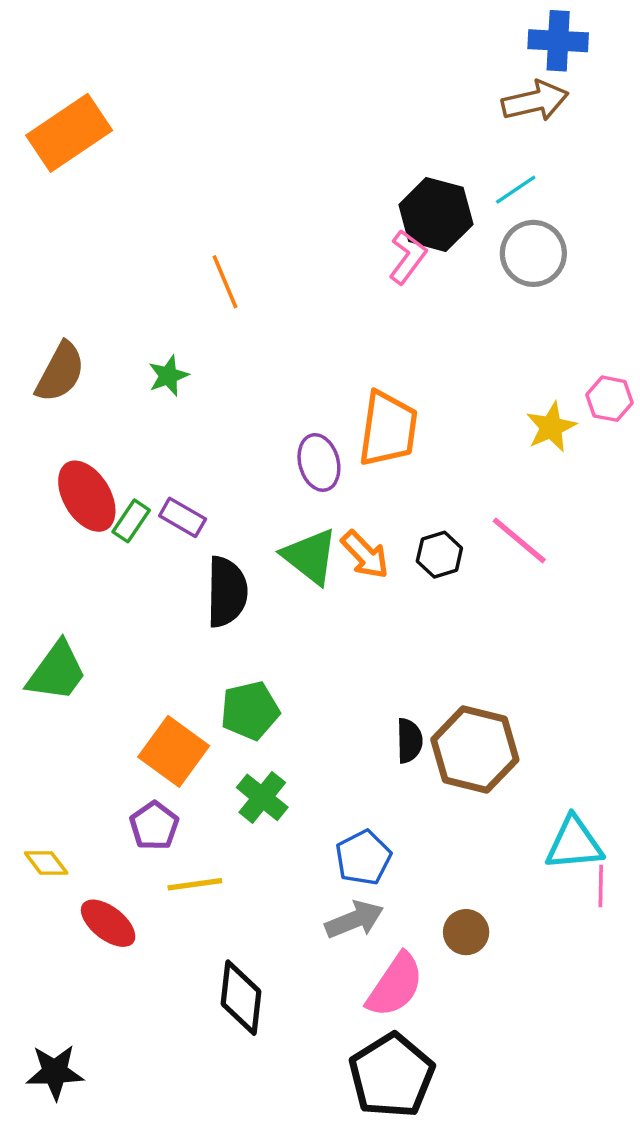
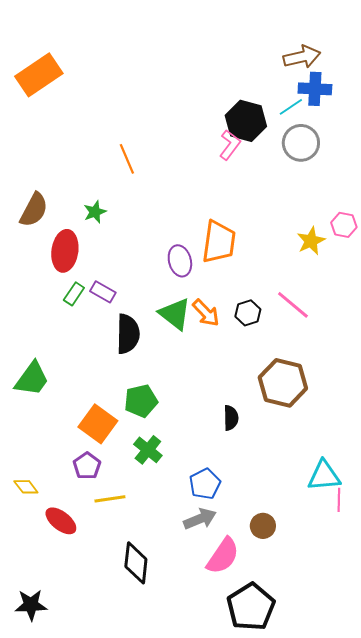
blue cross: (558, 41) -> (315, 89), moved
red ellipse: (87, 496) -> (65, 251), moved, turned 39
brown hexagon: (475, 750) -> (283, 383), moved
black pentagon: (392, 1076) -> (251, 607), moved

